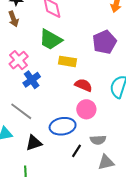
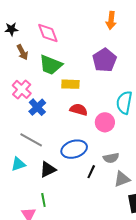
brown arrow: (13, 19) -> (22, 52), moved
red semicircle: (83, 85) -> (79, 110), moved
pink circle: (86, 109) -> (105, 122), moved

